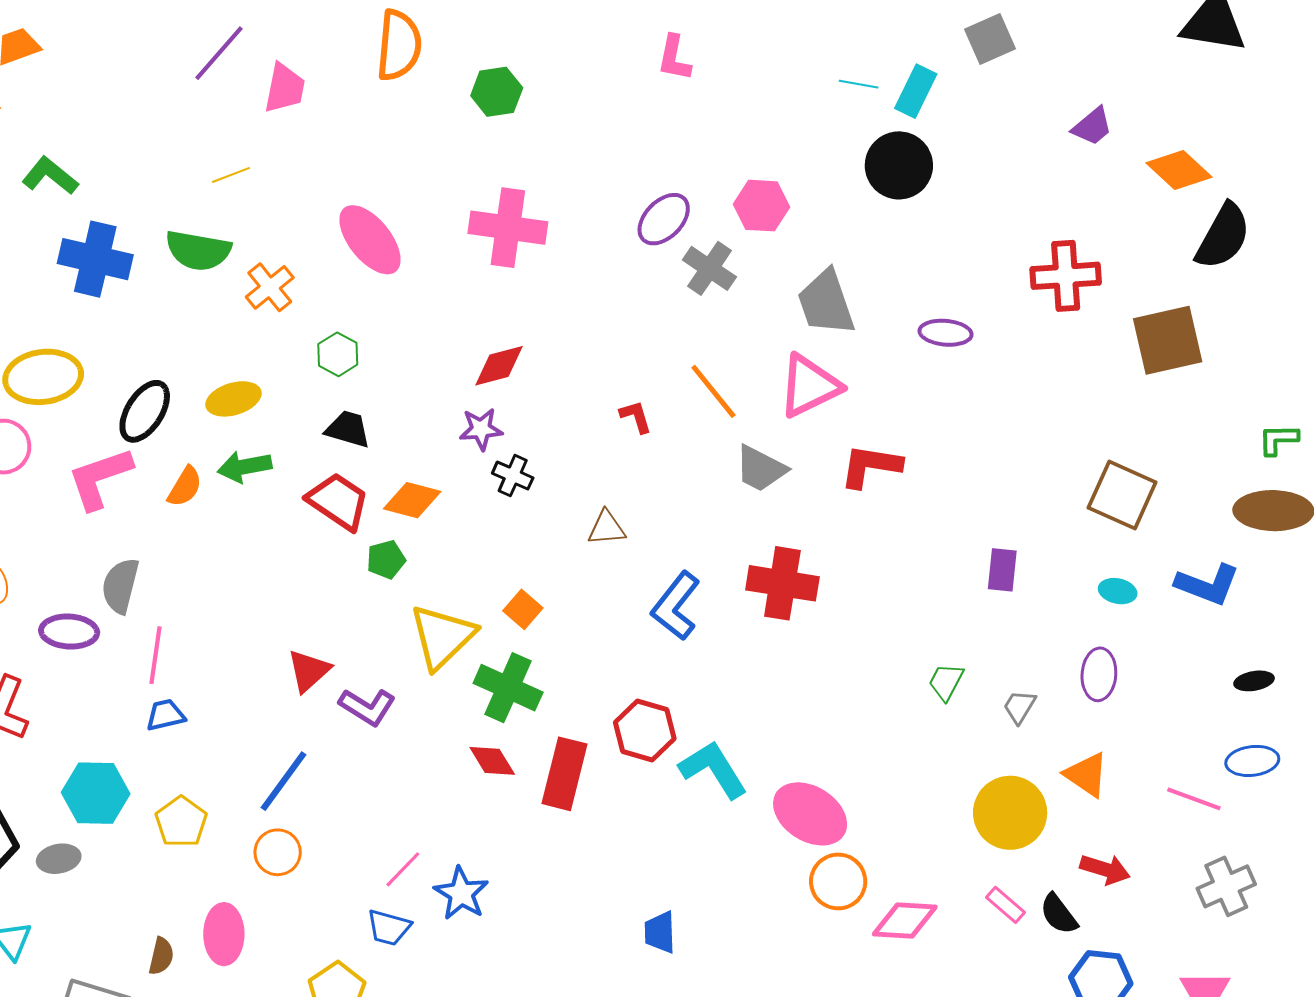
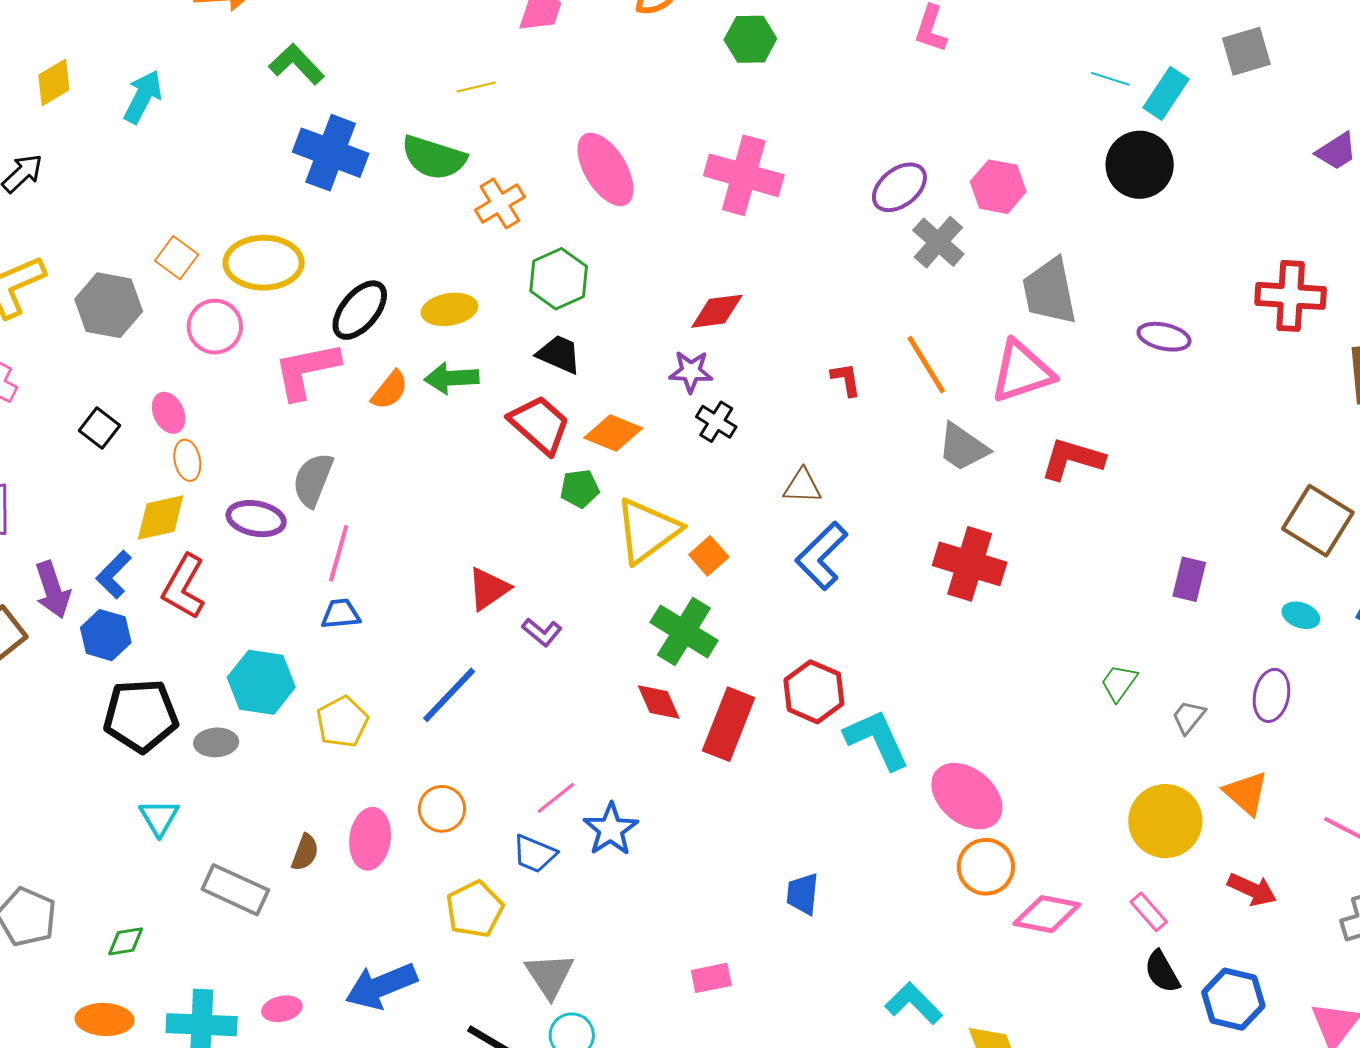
green hexagon: (338, 354) -> (559, 279), size x1.4
blue L-shape: (676, 606) -> (822, 556), moved
yellow triangle: (442, 637) -> (647, 531), moved
purple L-shape: (367, 707) -> (542, 632), size x0.7
orange circle: (278, 852) -> (442, 809), moved
black semicircle: (1059, 914) -> (1162, 972), moved

